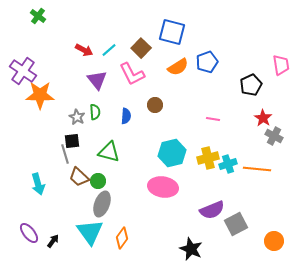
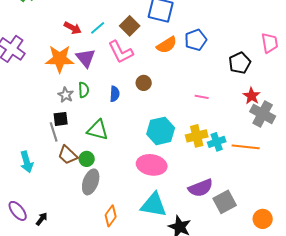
orange star: (40, 95) -> (60, 59), moved
gray cross: (274, 136) -> (263, 114), size x1.4
cyan triangle: (90, 232) -> (154, 205), moved, turned -44

